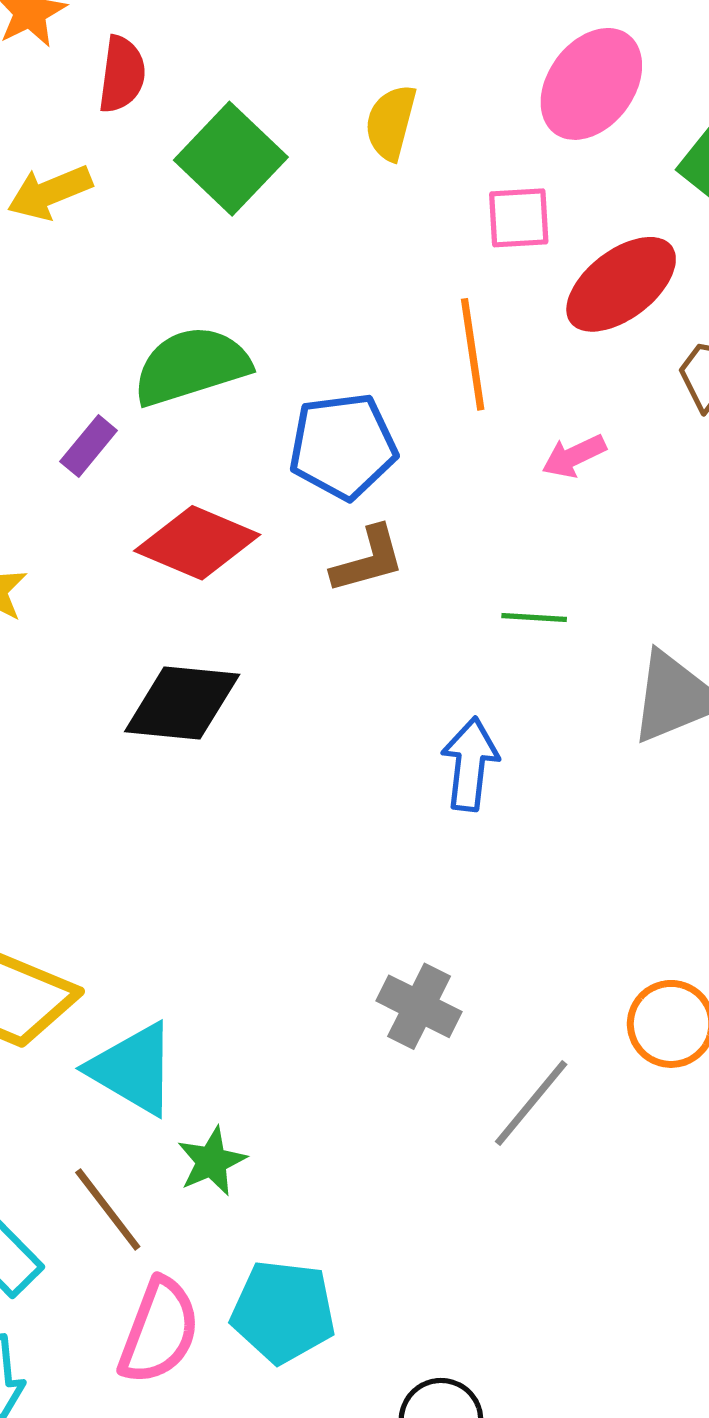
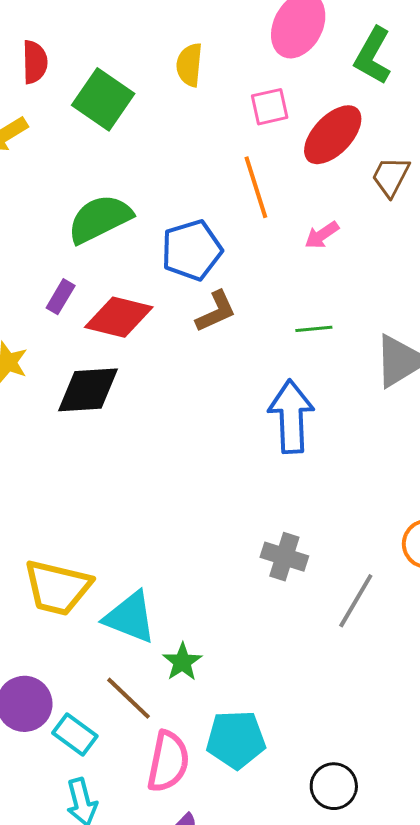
purple rectangle: (89, 446) -> (61, 297), moved
black diamond: (182, 703) -> (88, 390), moved
blue arrow: (470, 764) -> (291, 417), size x1.4

